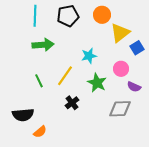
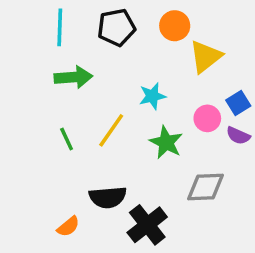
blue square: (137, 48) -> (238, 103), moved
purple semicircle: (134, 87) -> (238, 136), moved
black cross: (72, 103) -> (147, 225), moved, size x1.6
black semicircle: (23, 115) -> (108, 197), moved

